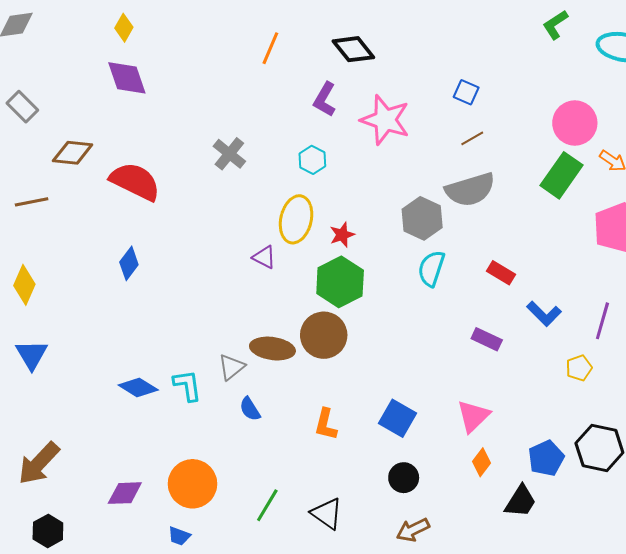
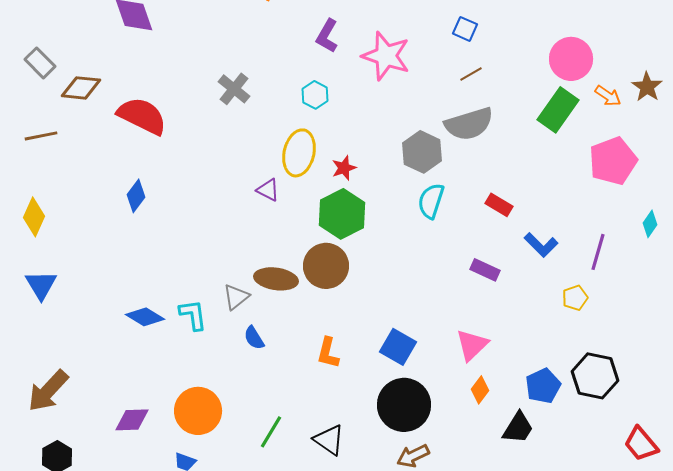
gray rectangle: (22, 107) -> (40, 63), moved
black circle: (404, 478) -> (404, 405), size x1.8

